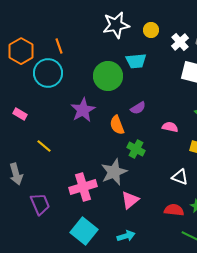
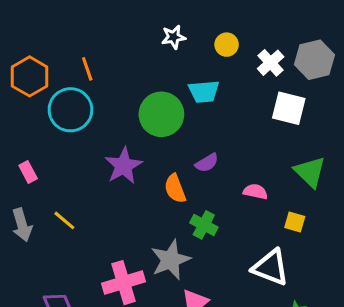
white star: (116, 25) -> (174, 37), size x0.6
pink rectangle: (20, 114) -> (28, 172), turned 32
gray arrow: (16, 174) -> (22, 225), moved
white triangle: (180, 177) -> (271, 267), size x1.5

